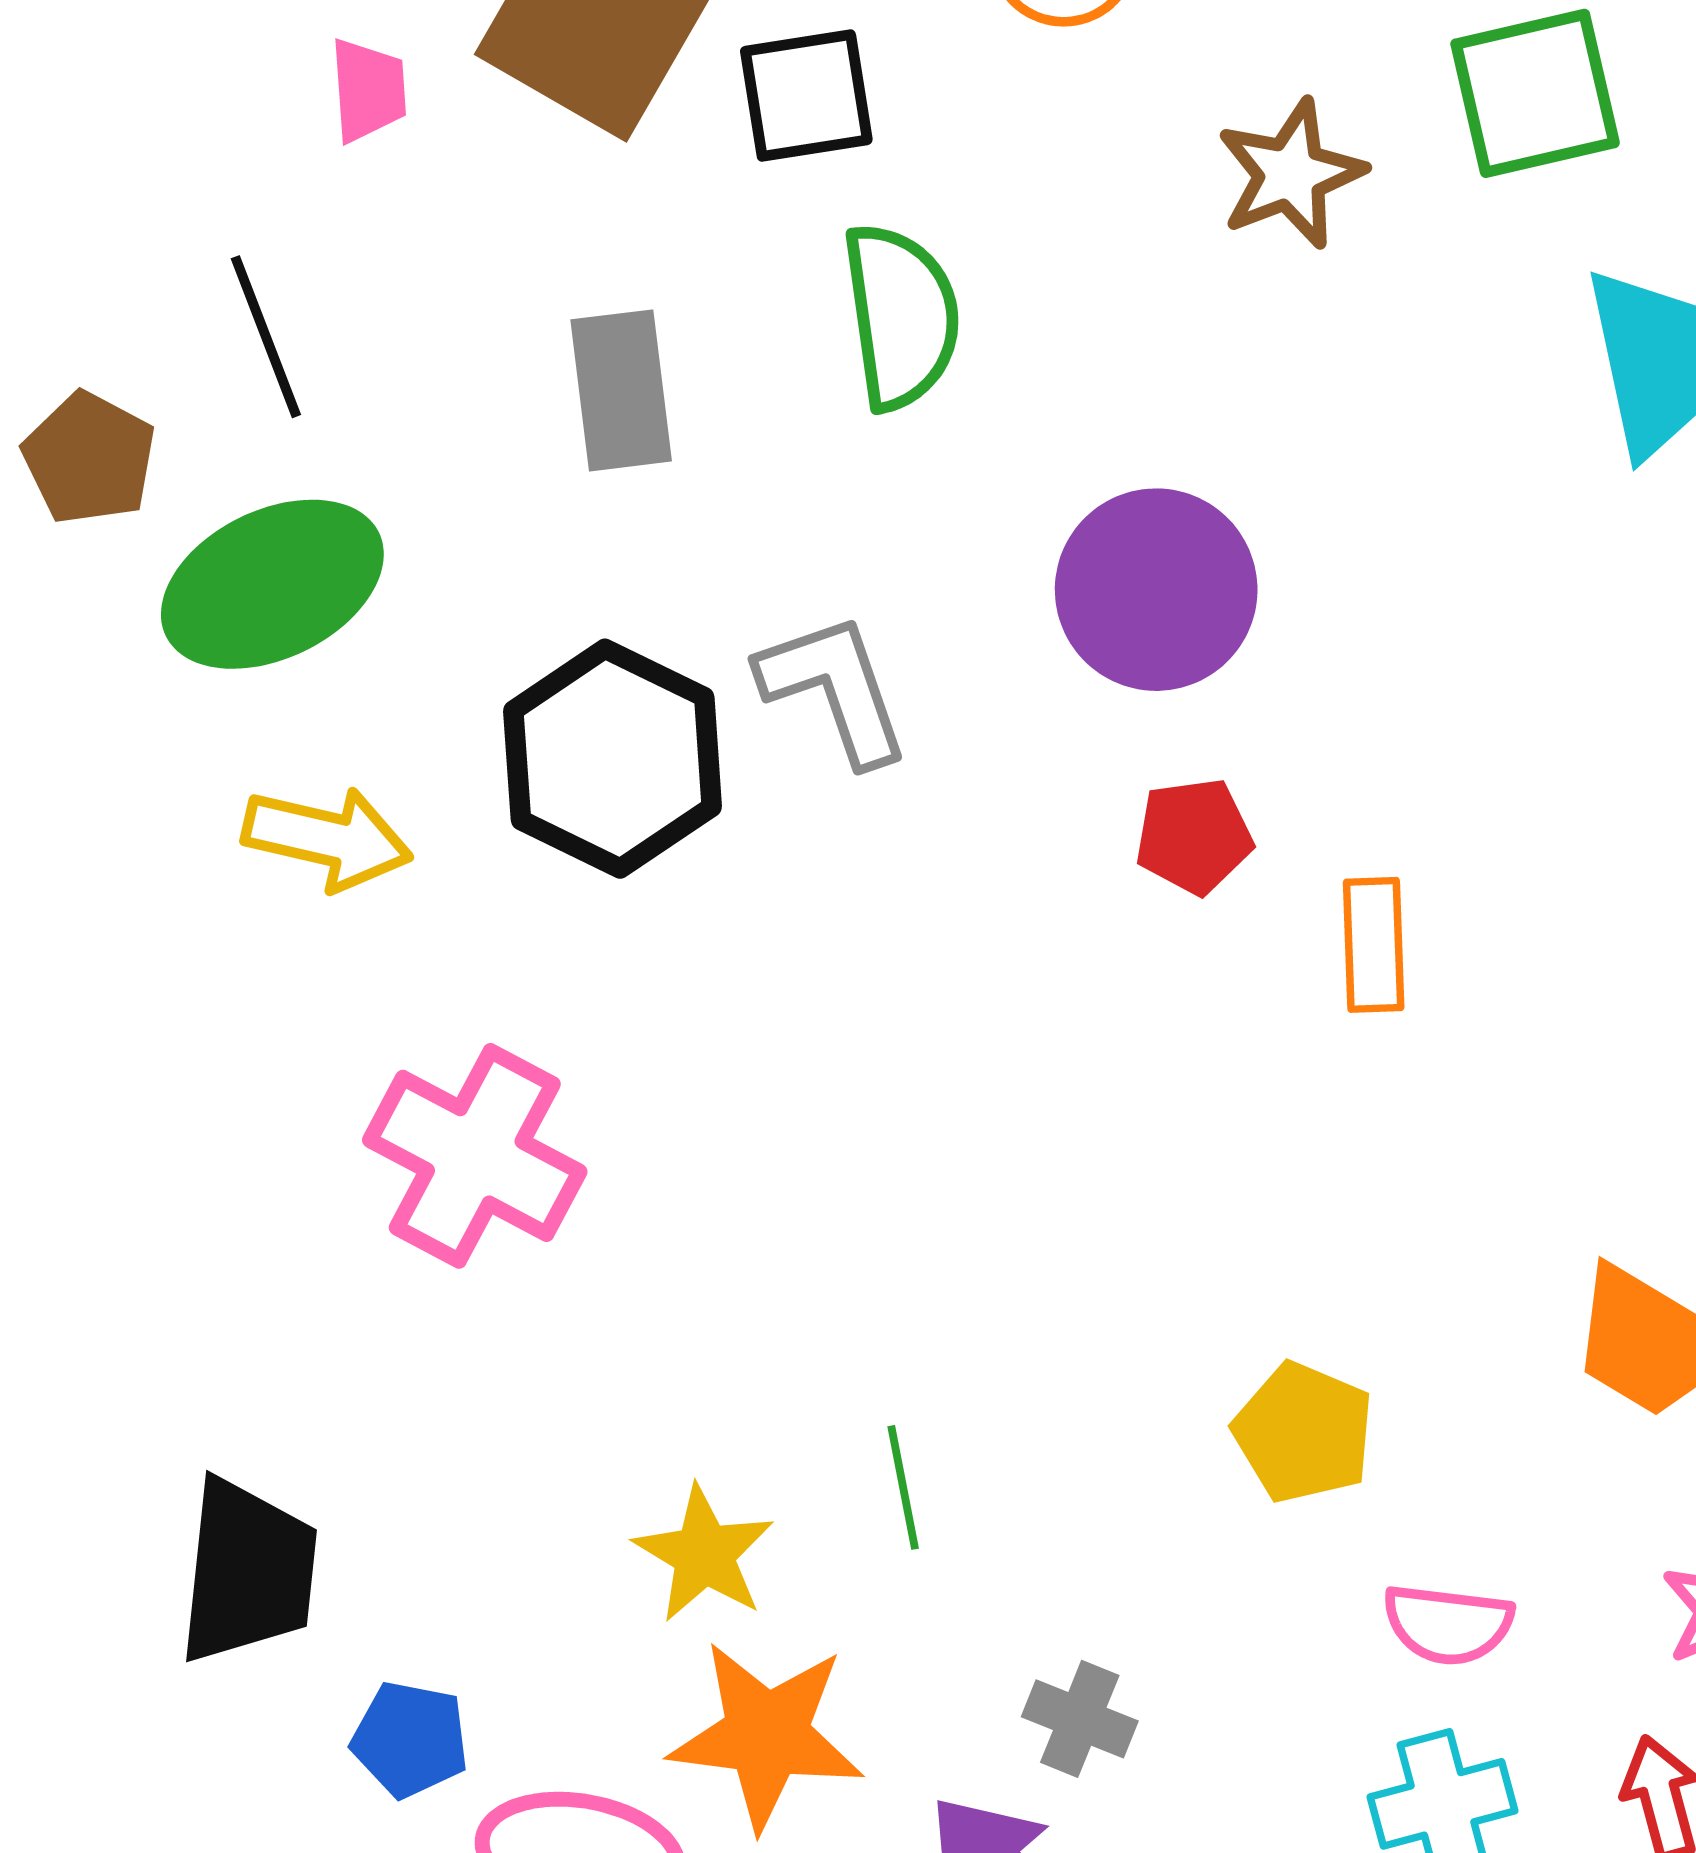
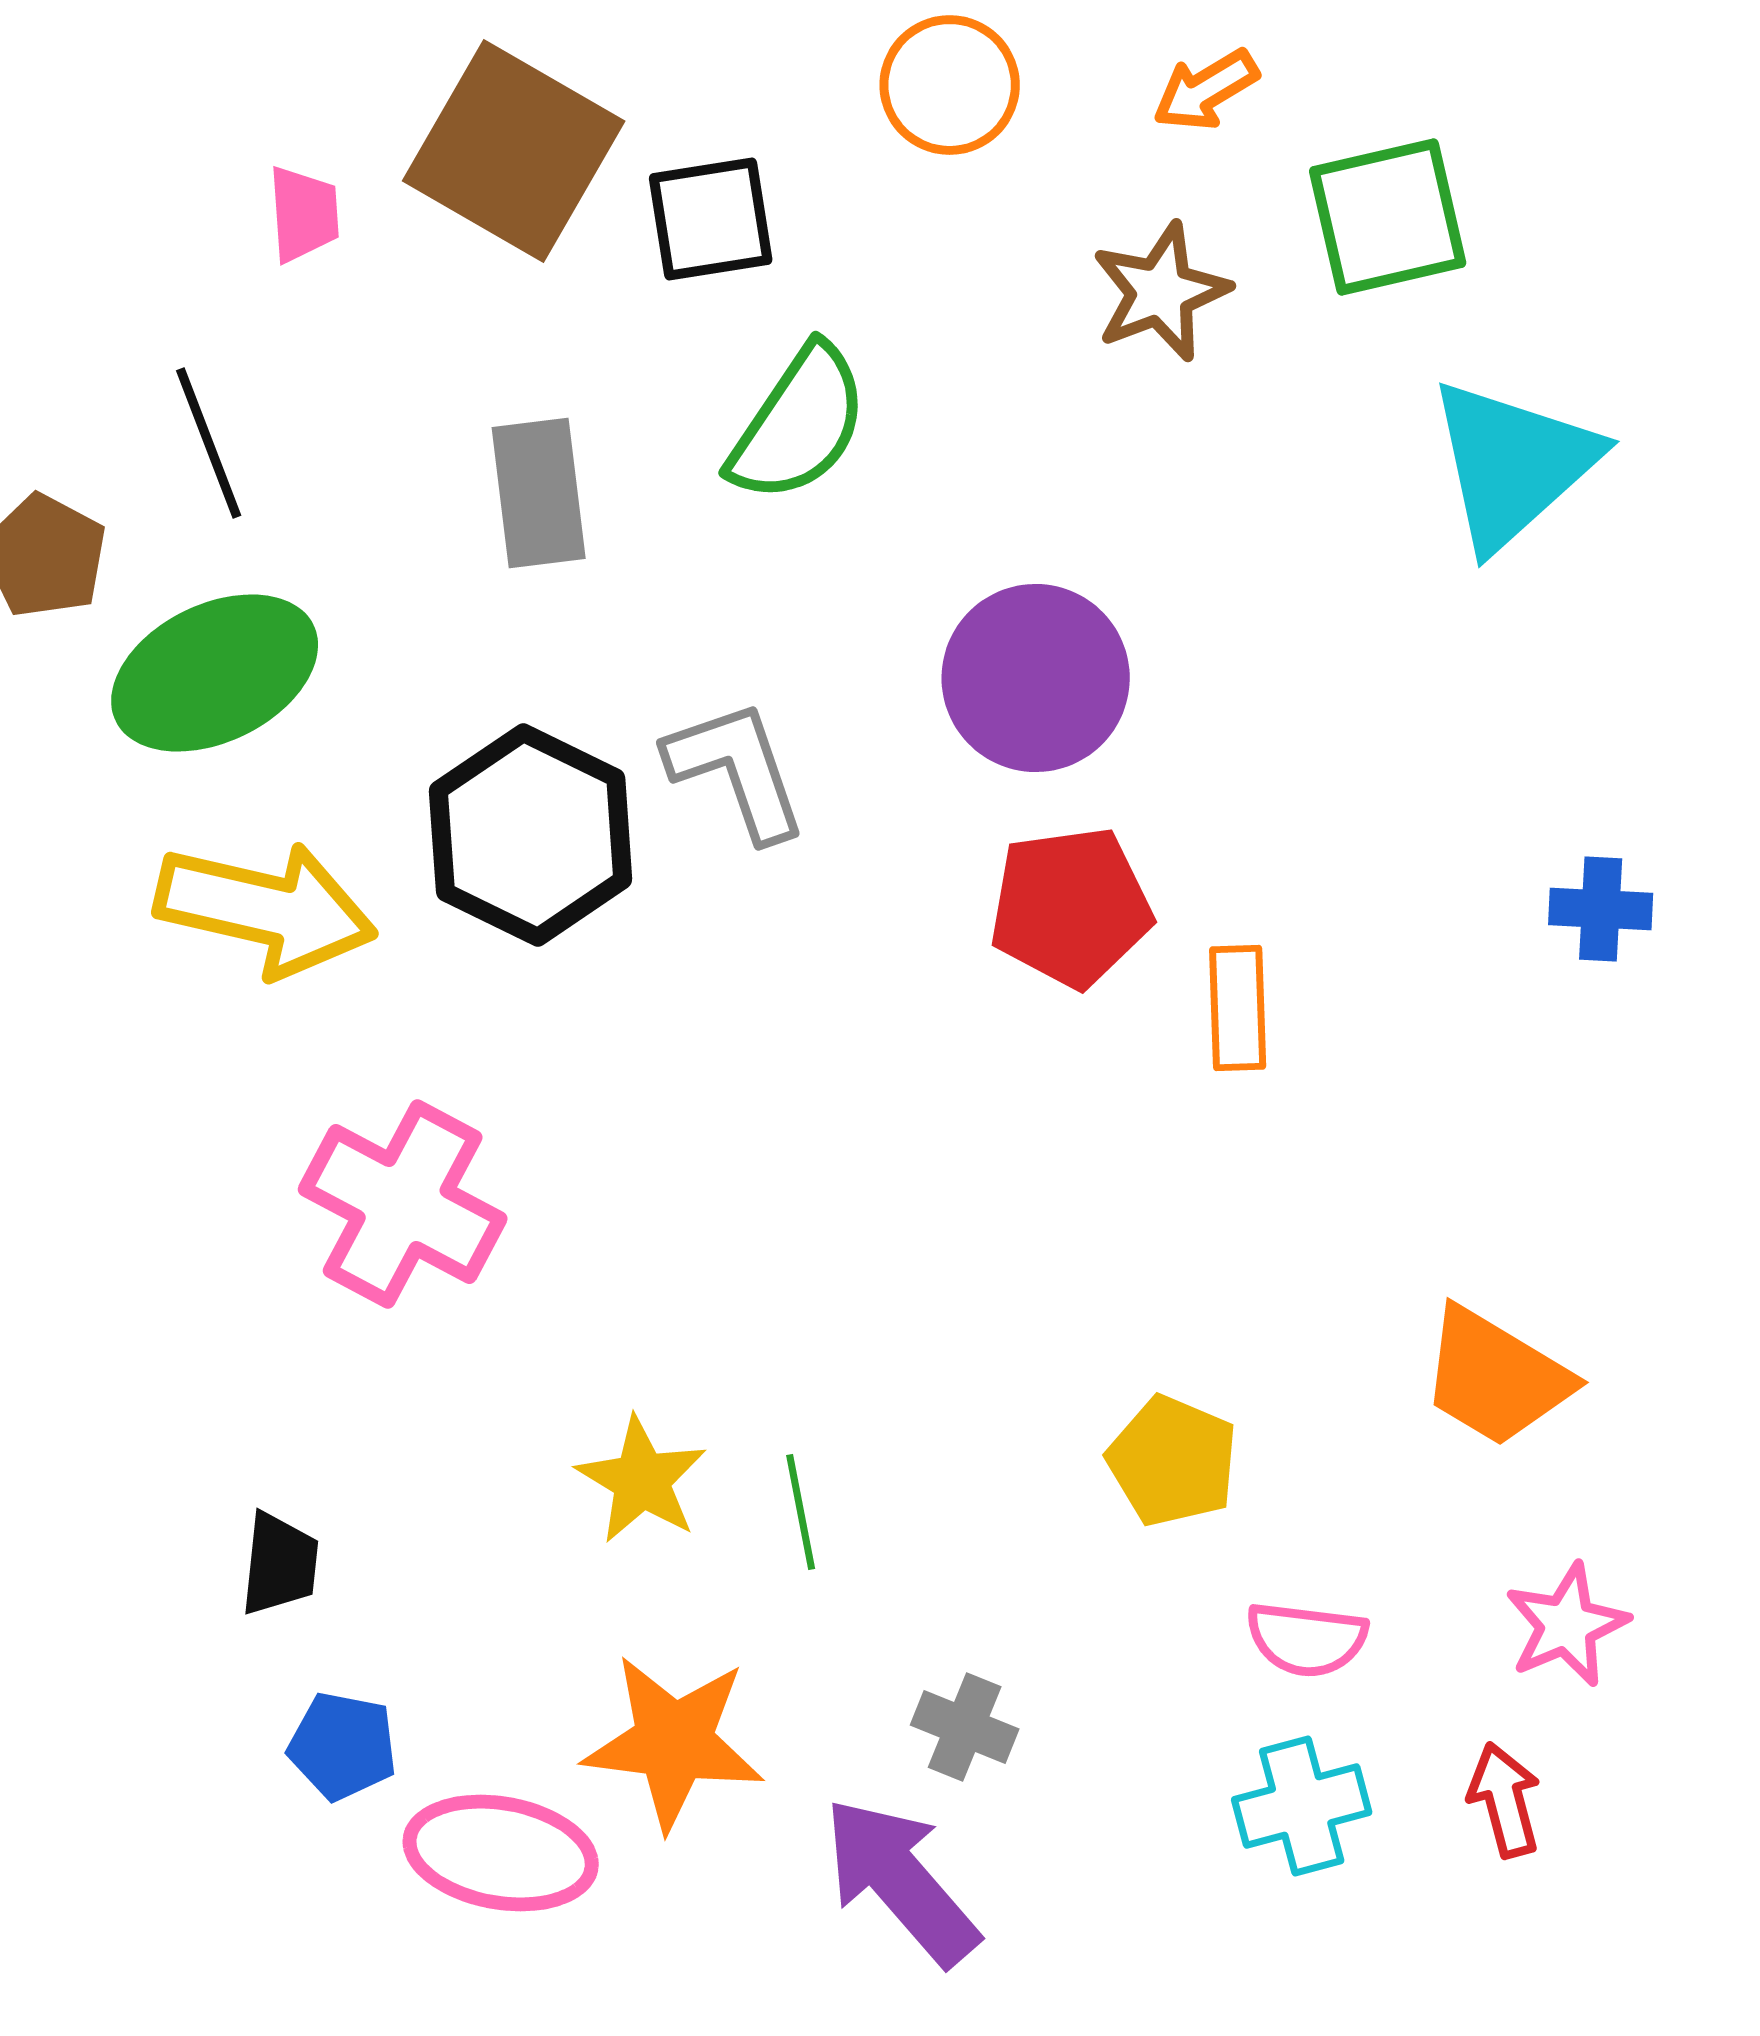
green semicircle: (901, 316) -> (799, 424), turned 42
red pentagon: (1194, 836) -> (1071, 907), size x1.5
yellow arrow: (327, 838) -> (266, 909), size x1.4
yellow star: (704, 1554) -> (642, 1480), moved
black trapezoid: (248, 1571) -> (280, 1564), moved, size x0.6

